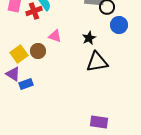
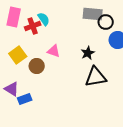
yellow square: (19, 54) -> (18, 55), moved

